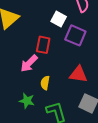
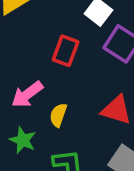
pink arrow: (29, 63) -> (27, 94), moved

